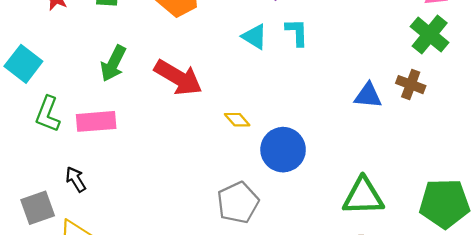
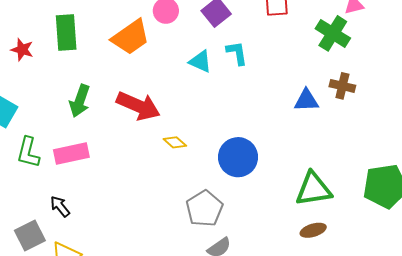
green cross: (430, 35) -> (333, 33), moved
yellow diamond: (237, 120) -> (175, 142), moved

